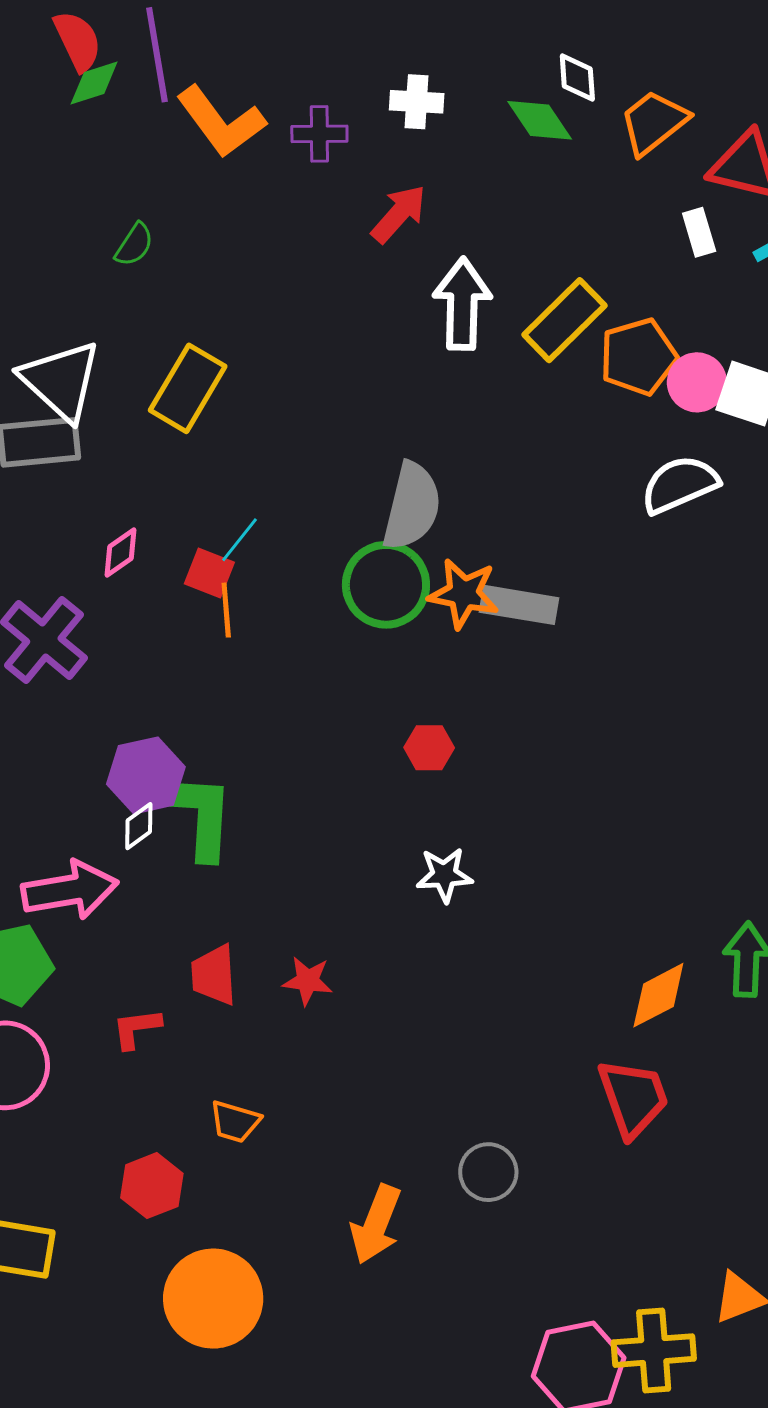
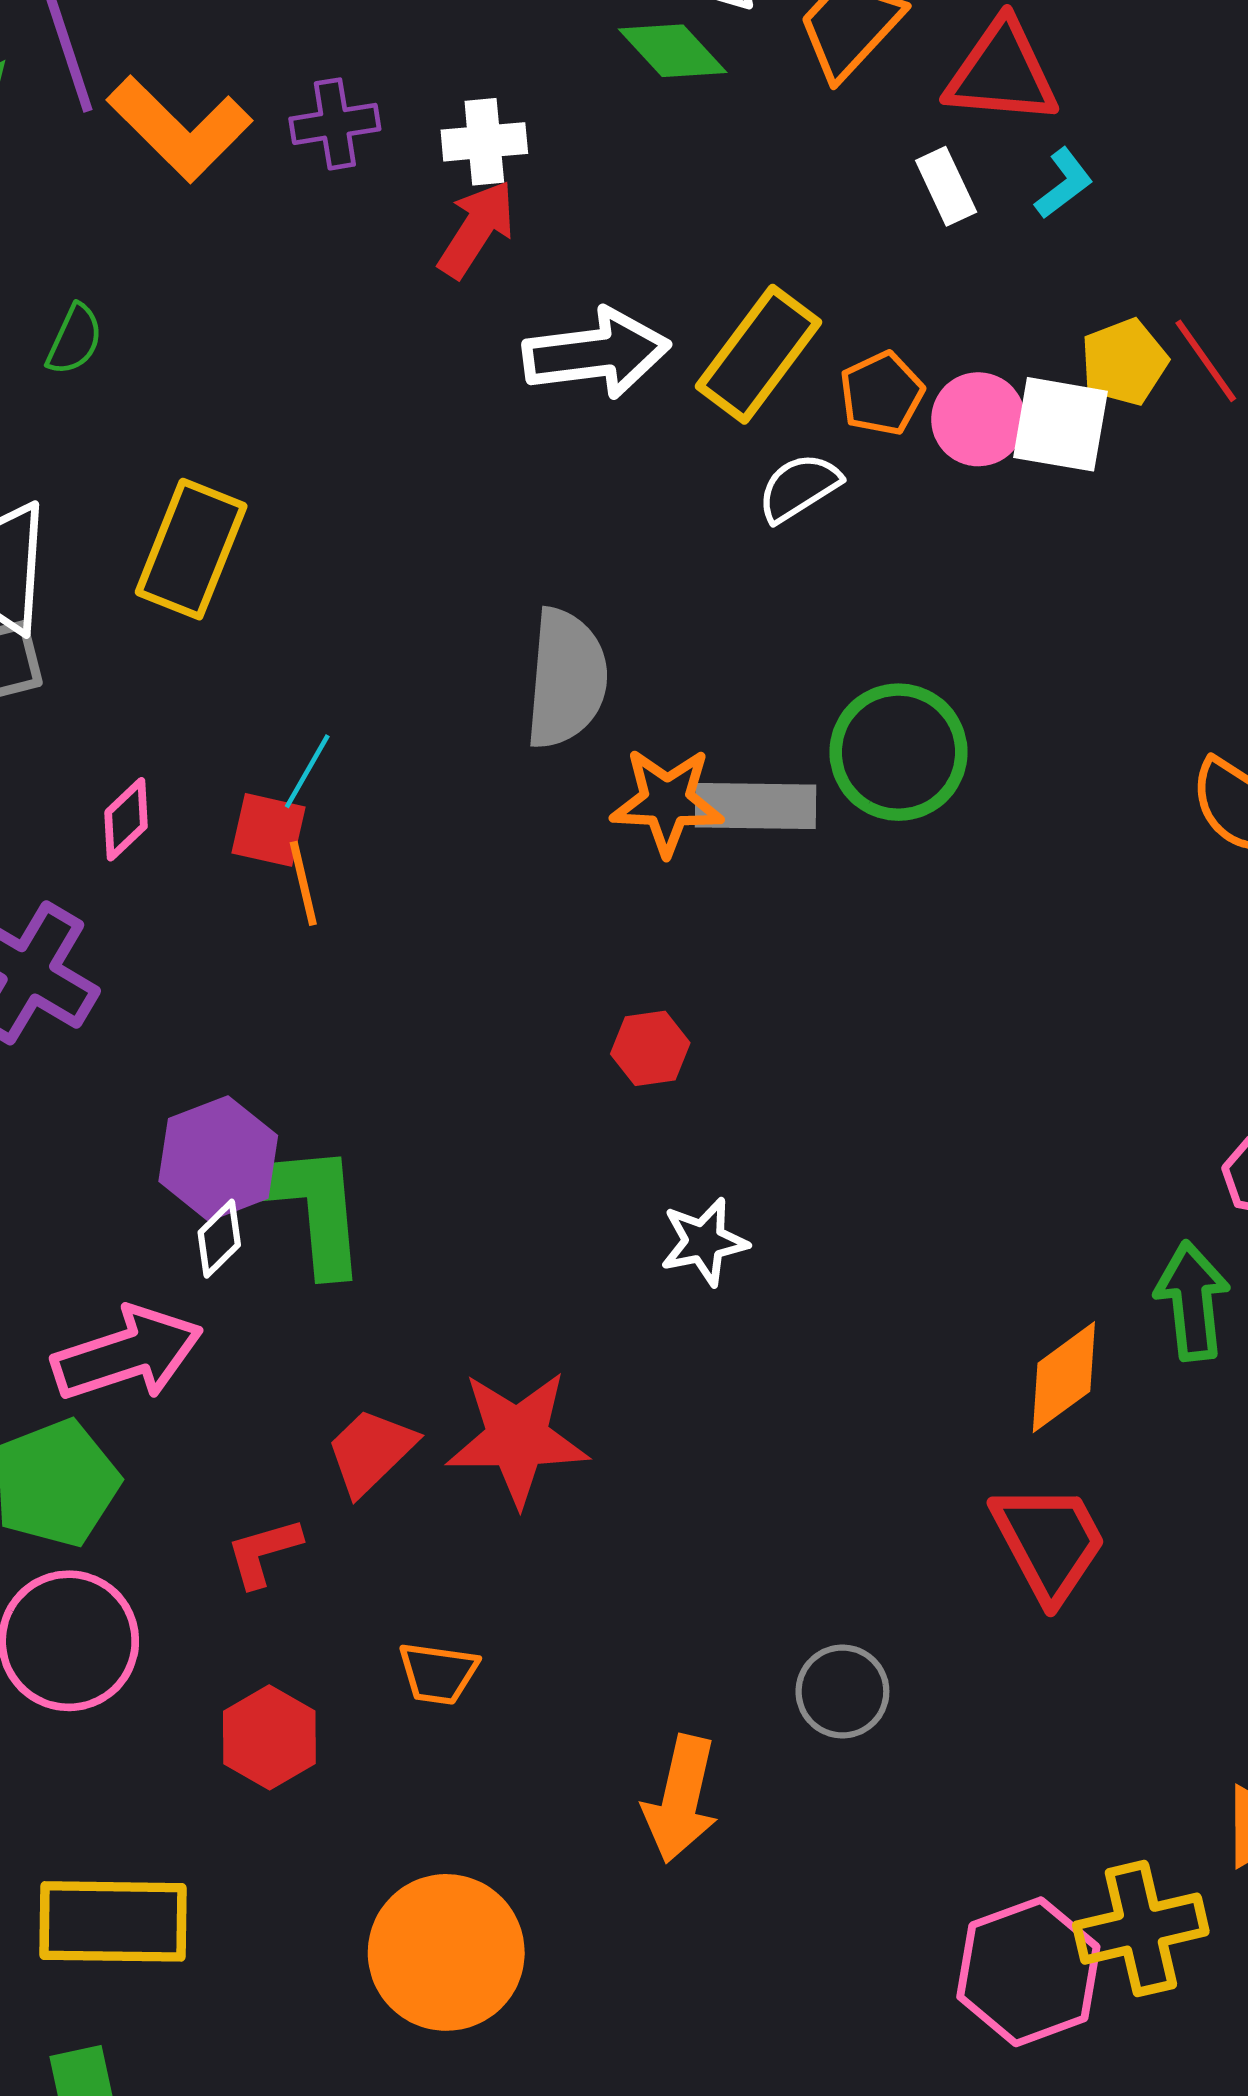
white cross: (417, 102) -> (484, 142), moved
white arrow: (462, 304) -> (596, 353), turned 90
orange pentagon: (638, 357) -> (882, 393), size x0.7
white semicircle: (680, 485) -> (799, 487), moved, size x0.7
green circle: (386, 585) -> (898, 752), moved
red trapezoid: (214, 975) -> (371, 1451), turned 58
red star: (308, 981) -> (517, 1438), size x1.8
red hexagon: (152, 1186) -> (269, 1737), moved

